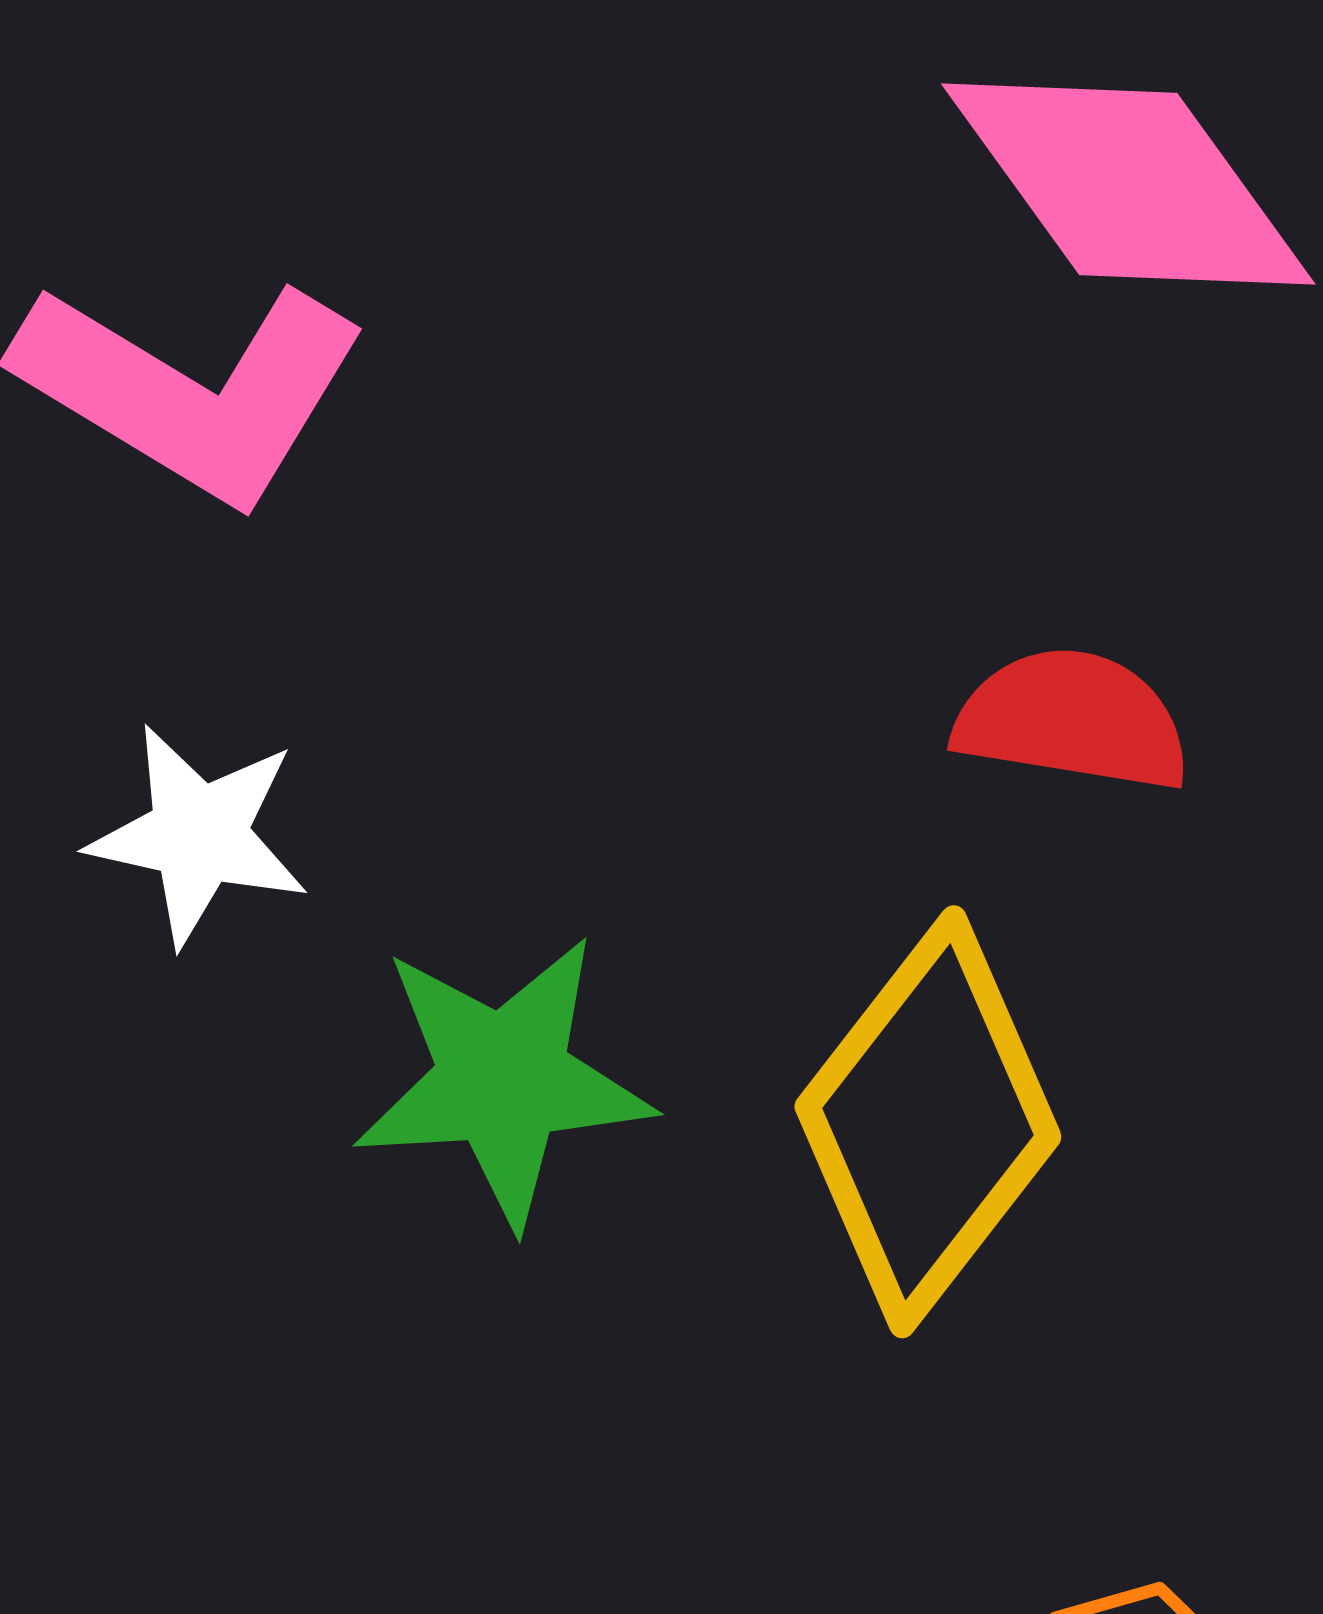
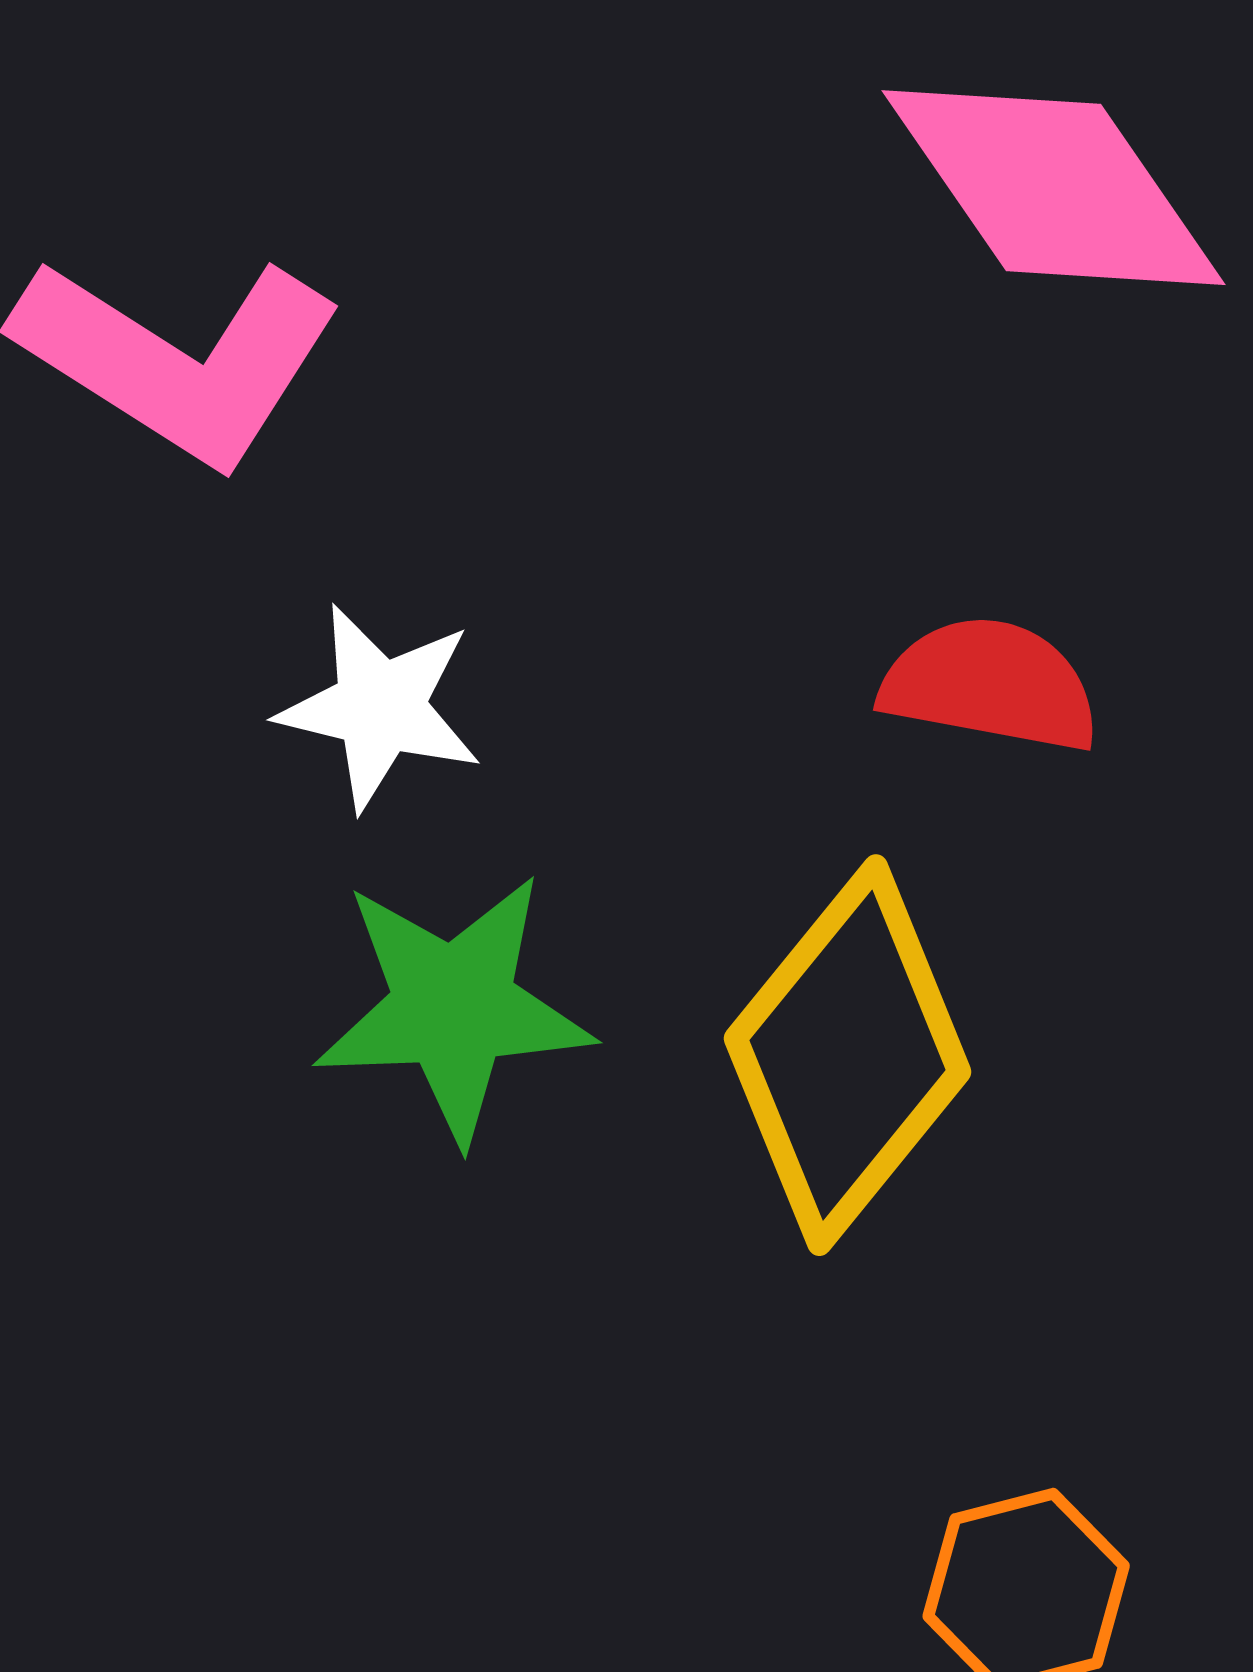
white star: (199, 835) -> (380, 707), moved

